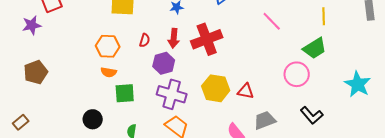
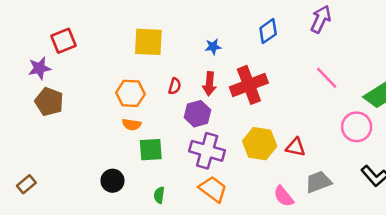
pink line: (272, 21) -> (327, 78), moved
brown pentagon: (36, 72) -> (49, 102), moved, turned -30

